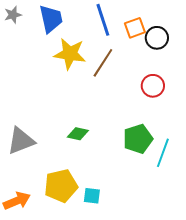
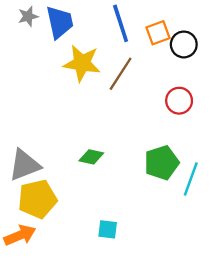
gray star: (13, 15) -> (28, 16), moved
yellow pentagon: (61, 186) -> (37, 199), moved

